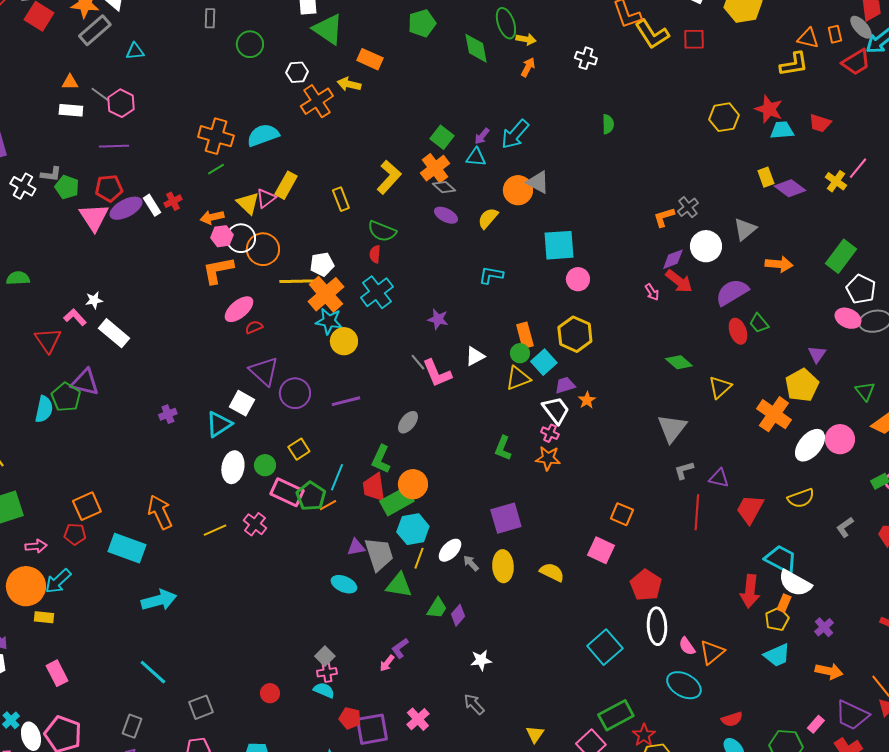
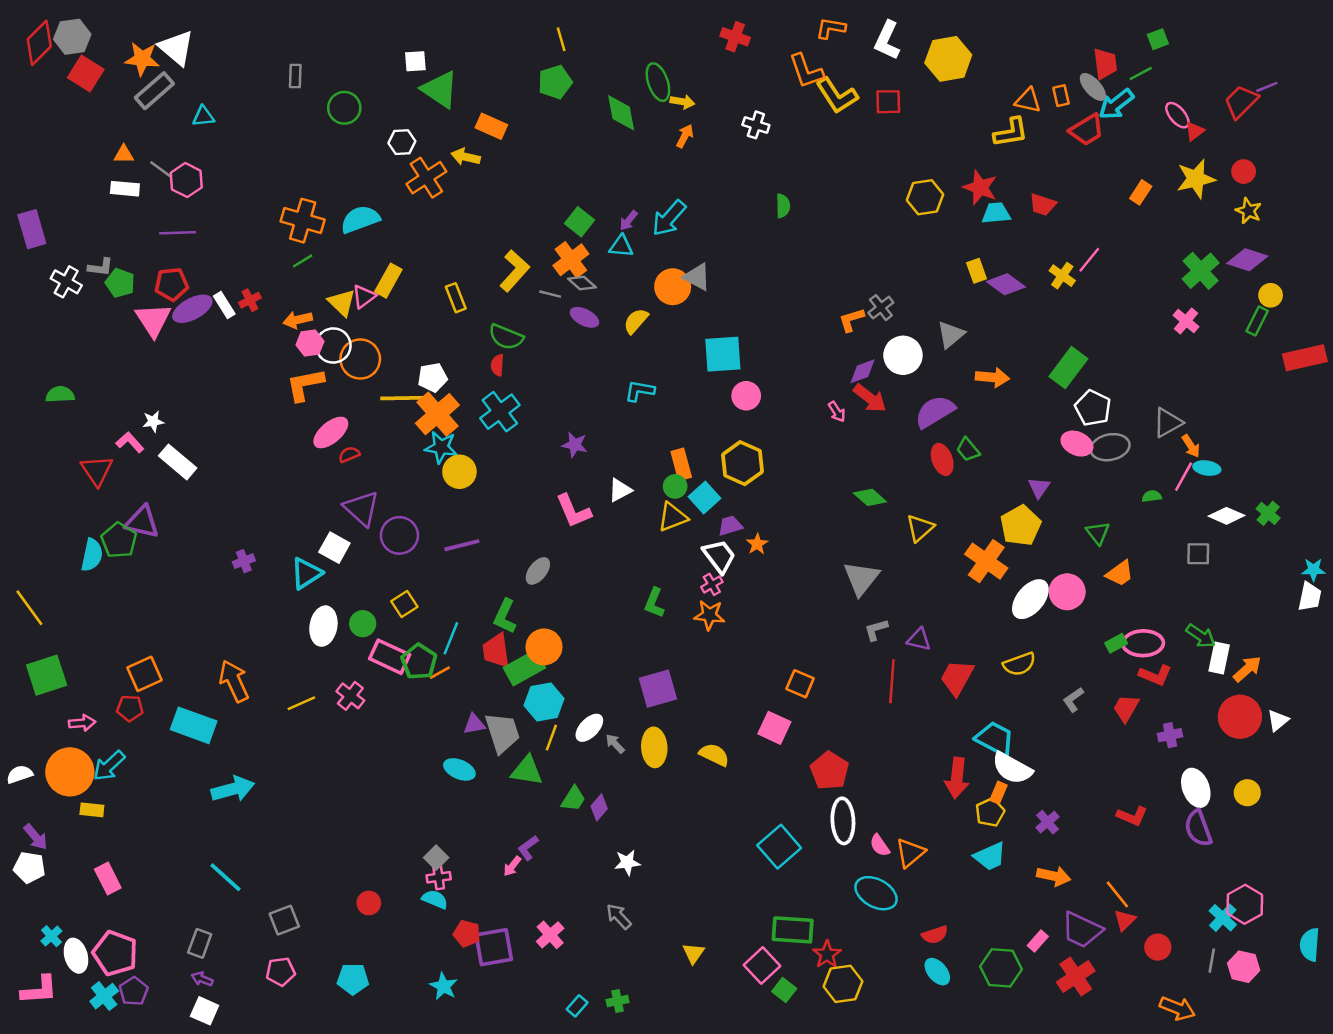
gray line: (418, 362) -> (550, 294), moved, turned -36
pink cross: (550, 433) -> (712, 584), turned 36
green rectangle: (616, 715) -> (793, 930), turned 32

